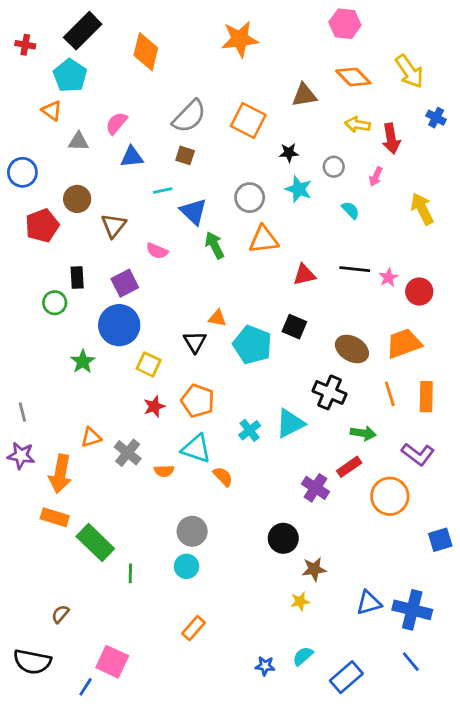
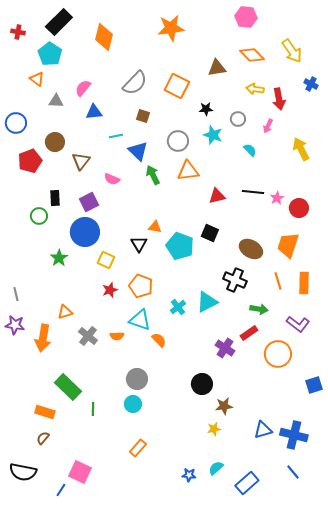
brown square: (185, 155) -> (143, 116), moved
orange trapezoid: (404, 343) -> (288, 245), turned -52
gray cross: (128, 453) -> (88, 336), moved
orange rectangle: (55, 517) -> (45, 412), moved

